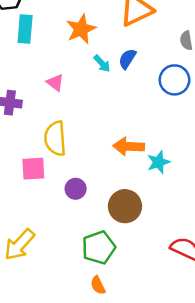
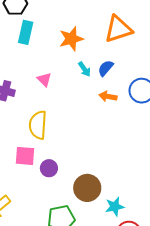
orange arrow: (129, 146) -> (108, 96), moved, size x0.7
cyan star: (158, 162) -> (115, 207), moved
pink square: (33, 169) -> (25, 156), moved

